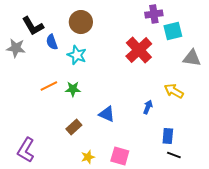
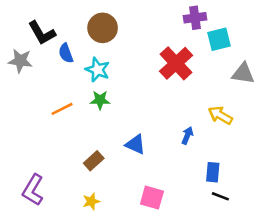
green star: (73, 89) -> (100, 100), moved
yellow star: (88, 157) -> (91, 201), moved

